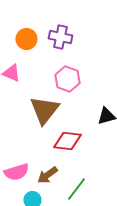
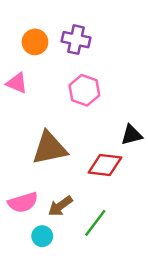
brown triangle: (44, 110) -> (49, 148), moved, turned 40
red diamond: (67, 141) -> (105, 165), moved

